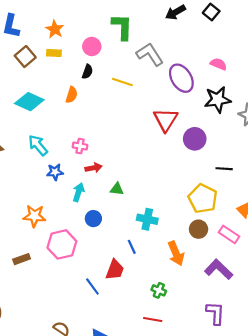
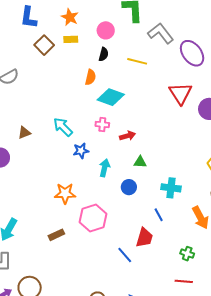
cyan diamond: (29, 102) -> (111, 97), moved
red arrow: (94, 168) -> (127, 136), moved
blue circle: (93, 219) -> (129, 187), moved

